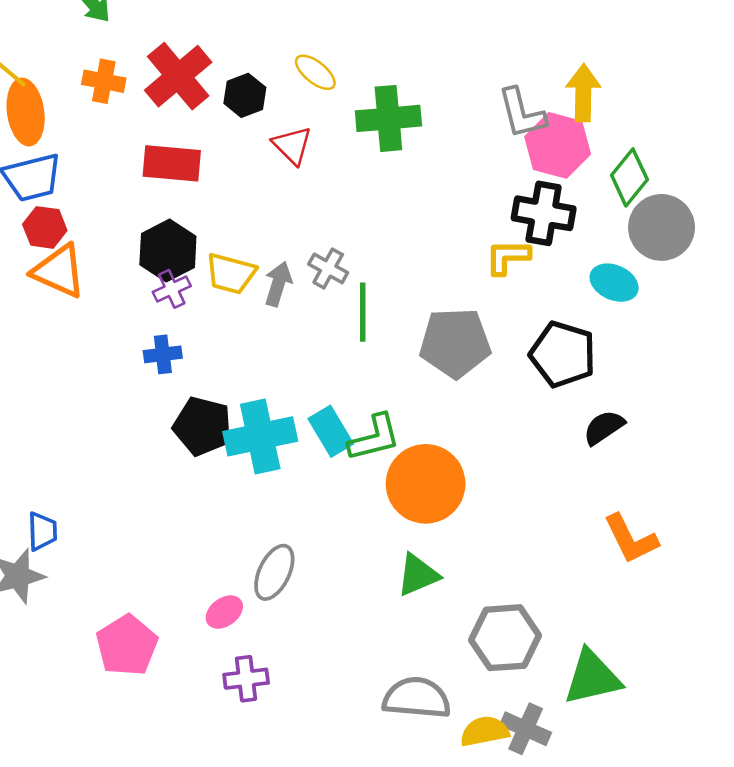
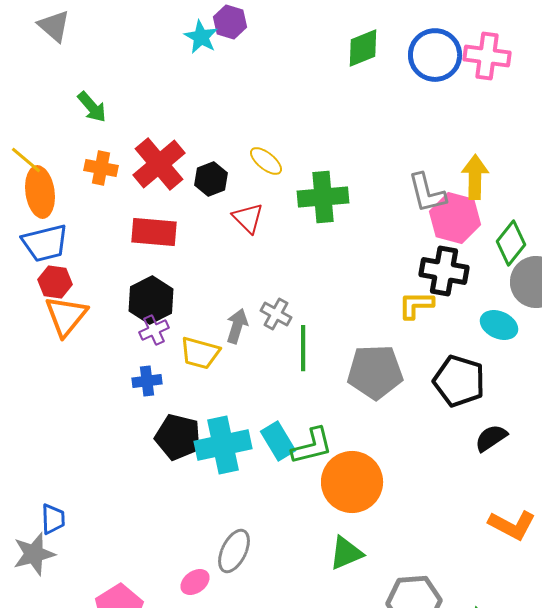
orange triangle: (59, 271) -> (66, 316), turned 45
yellow trapezoid: (231, 274) -> (200, 353), moved
orange L-shape: (631, 539) -> (512, 525), turned -36

